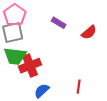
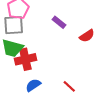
red line: (79, 87) -> (69, 86), turned -64

